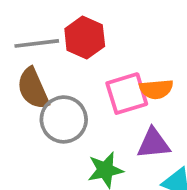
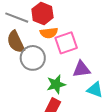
gray line: (37, 43) -> (17, 18), turned 30
orange semicircle: (156, 89) -> (49, 33), moved

